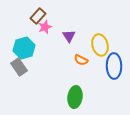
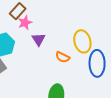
purple triangle: (69, 36) -> (39, 39), moved

